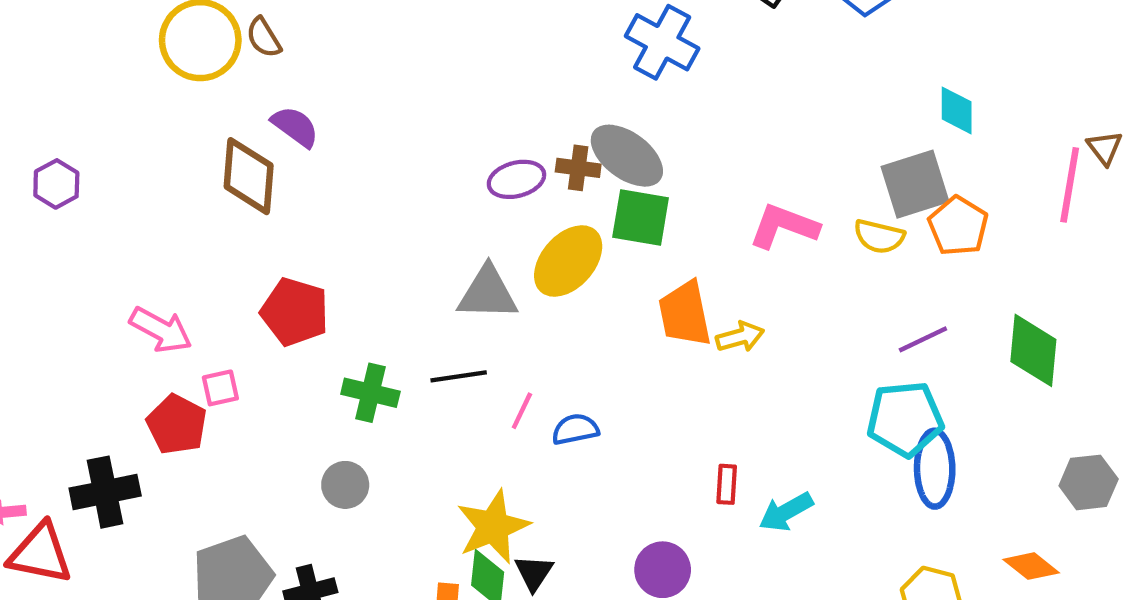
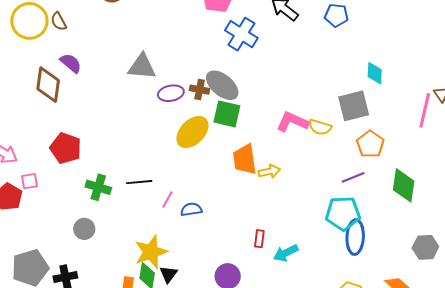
orange pentagon: (958, 226) -> (370, 144), moved
yellow semicircle: (879, 236) -> (320, 127), moved
gray triangle: (488, 293) -> (142, 67), moved

